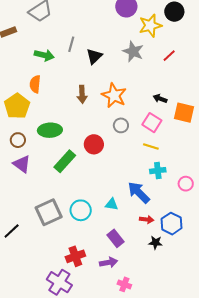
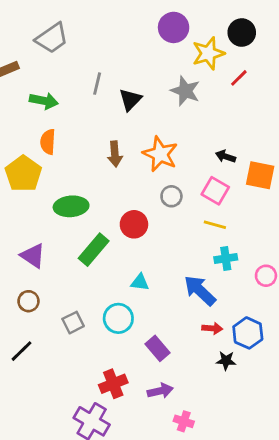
green arrow: (44, 55) -> (44, 101), moved
red line: (169, 56) -> (239, 78), moved
brown circle: (18, 140) -> (28, 301), moved
cyan triangle: (112, 204) -> (140, 282), moved
gray square: (49, 212) -> (73, 323), size x0.6
purple rectangle: (116, 238) -> (158, 348), moved

